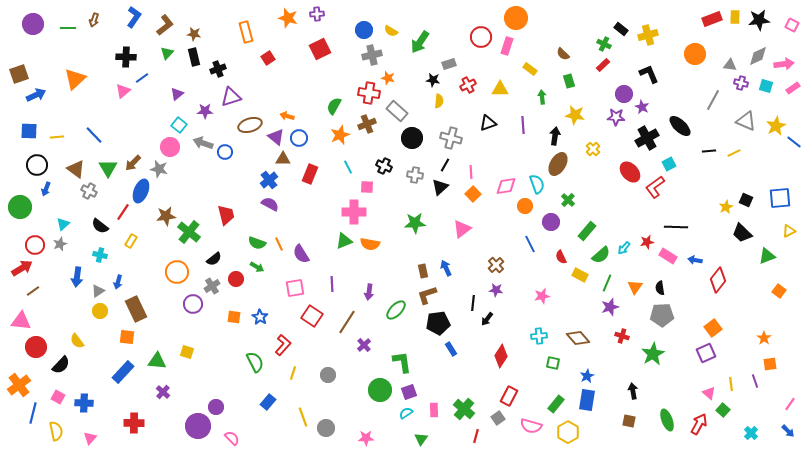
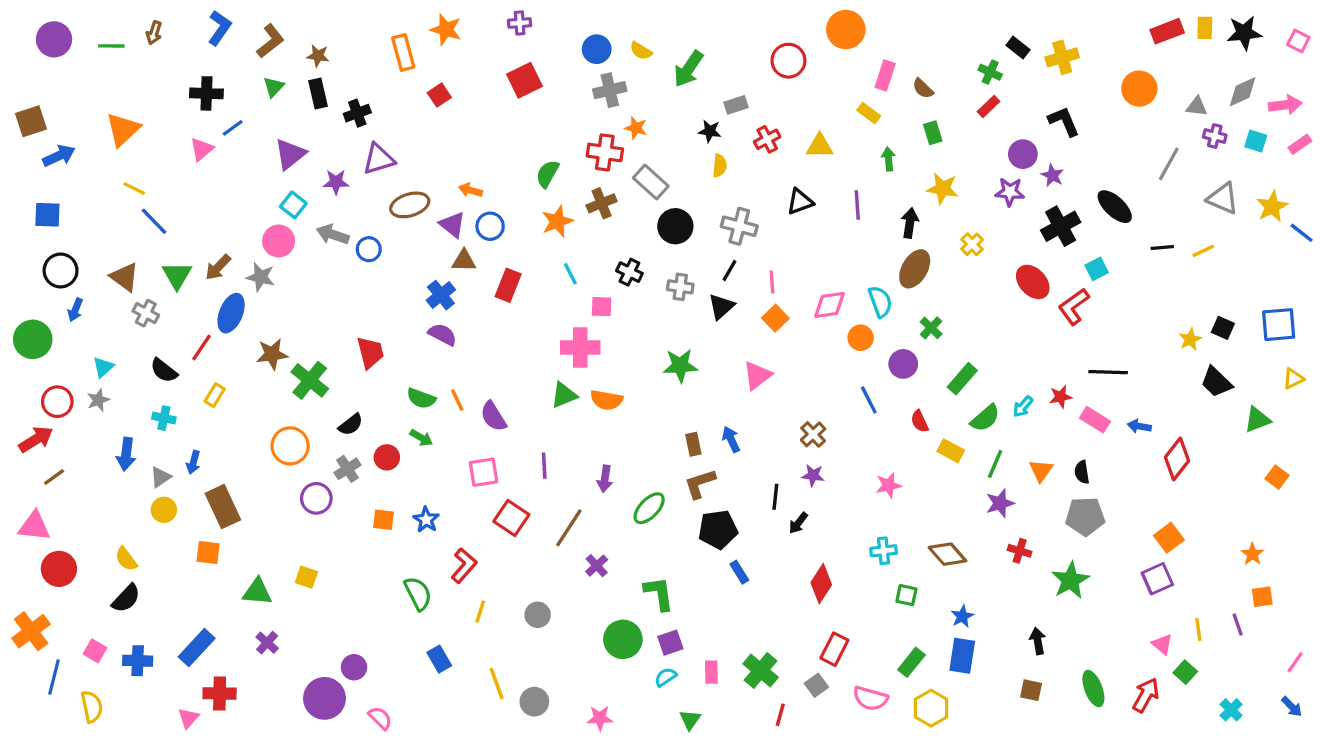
orange star: (288, 18) -> (446, 30), moved
pink rectangle: (507, 46) -> (885, 75), moved
purple triangle: (177, 94) -> (290, 154), size x1.5
yellow line: (57, 137) -> (134, 189), moved, turned 32
black semicircle: (61, 365) -> (126, 598), moved
blue rectangle: (123, 372) -> (197, 648), moved
blue rectangle: (268, 402) -> (439, 659), turned -70
pink triangle: (90, 438) -> (188, 718), moved

